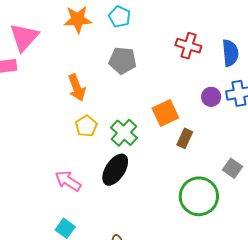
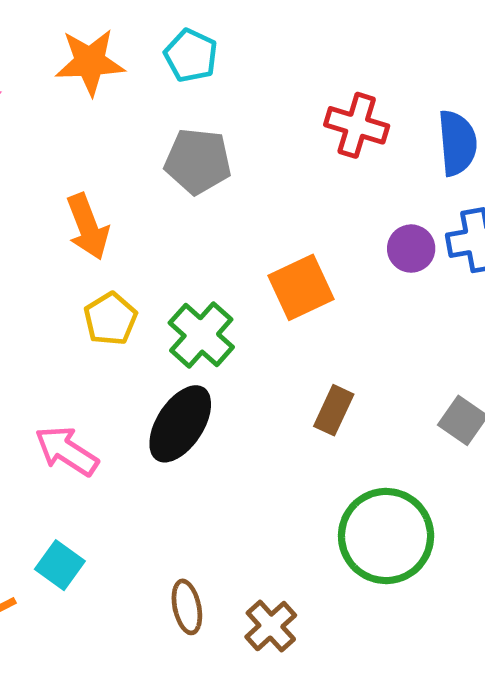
brown rectangle: (185, 138) -> (334, 410), moved
green circle: (199, 196) -> (386, 536), moved

